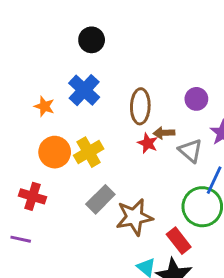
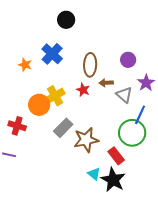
black circle: (92, 40) -> (66, 20), moved
red star: (148, 143) -> (83, 90), moved
orange circle: (55, 152) -> (39, 105), moved

